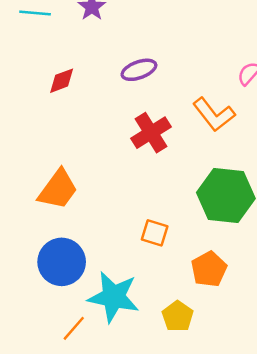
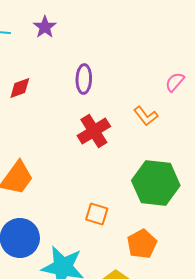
purple ellipse: (139, 70) -> (84, 79), turned -68
orange L-shape: (214, 115) -> (146, 116), size x0.7

